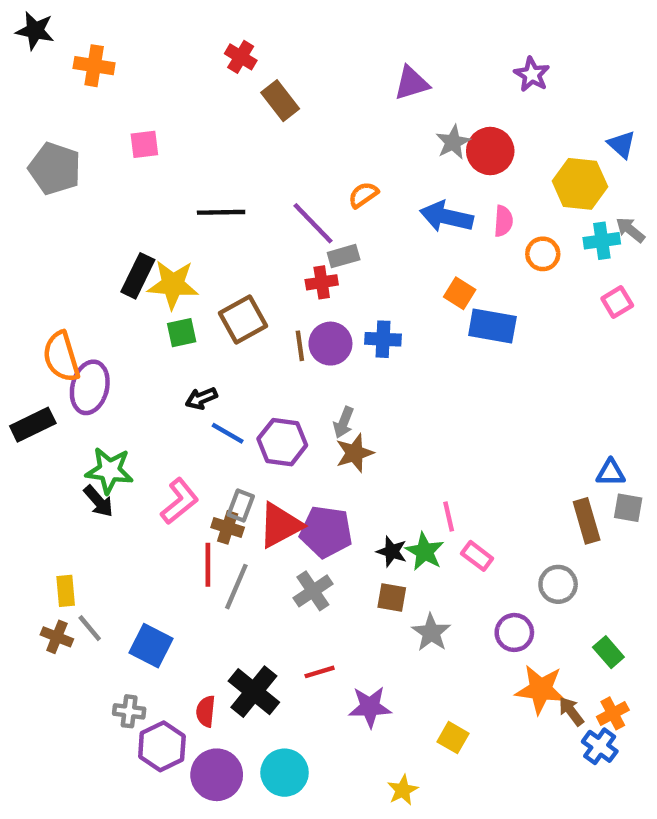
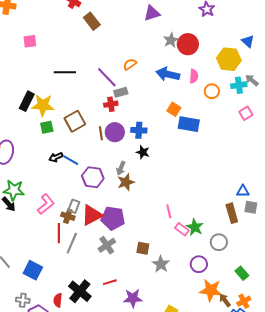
blue line: (228, 433) -> (71, 160), moved
black star: (392, 552) -> (143, 152), moved
green star: (425, 552) -> (195, 227), moved

